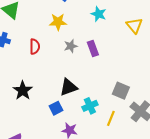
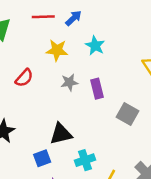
cyan star: (99, 14) -> (95, 46), moved
red semicircle: (35, 47) -> (24, 78), turned 35
gray square: (121, 91) -> (127, 114), moved

